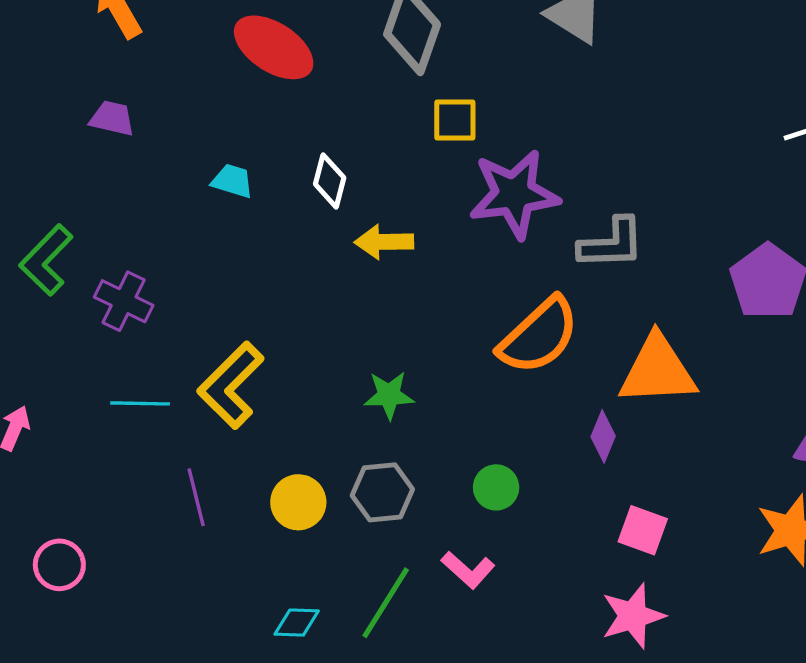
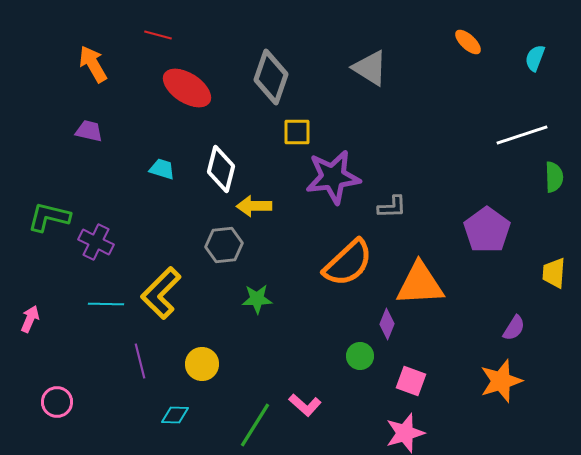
white diamond: (330, 181) -> (221, 169), size x1.4
gray L-shape: (611, 244) -> (392, 207), size x0.7
green L-shape: (46, 260) -> (49, 217), turned 60
green circle: (496, 487) -> (360, 356), moved
gray hexagon: (382, 492) -> (224, 245), moved
cyan diamond: (297, 623) -> (175, 415), moved

